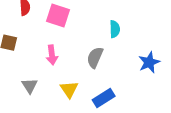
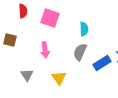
cyan semicircle: (115, 29) -> (84, 29), moved
blue rectangle: (104, 98) -> (102, 63), moved

